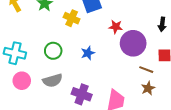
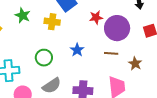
brown line: (146, 70) -> (111, 53), moved
brown star: (148, 88) -> (135, 64), moved

